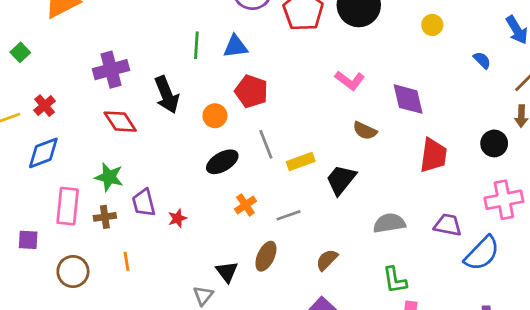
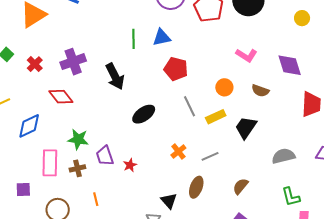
yellow circle: (432, 25) -> (302, 18), moved
red cross: (45, 106) -> (35, 64), moved
orange circle: (215, 116) -> (224, 87), moved
red diamond: (120, 122) -> (61, 97), moved
black ellipse: (222, 162) -> (144, 114), moved

